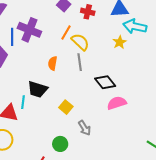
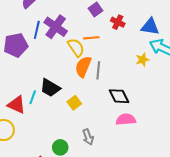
orange line: (66, 33) -> (91, 38), turned 42
yellow semicircle: (80, 42) -> (76, 47), moved
orange semicircle: (53, 63) -> (83, 67), moved, size x1.5
yellow square: (66, 107) -> (74, 103), moved

